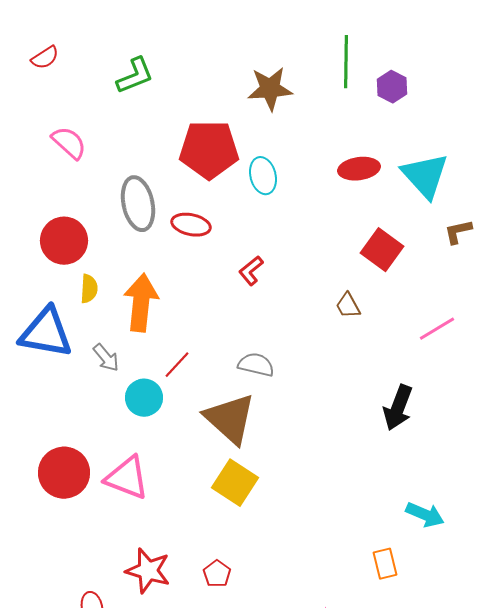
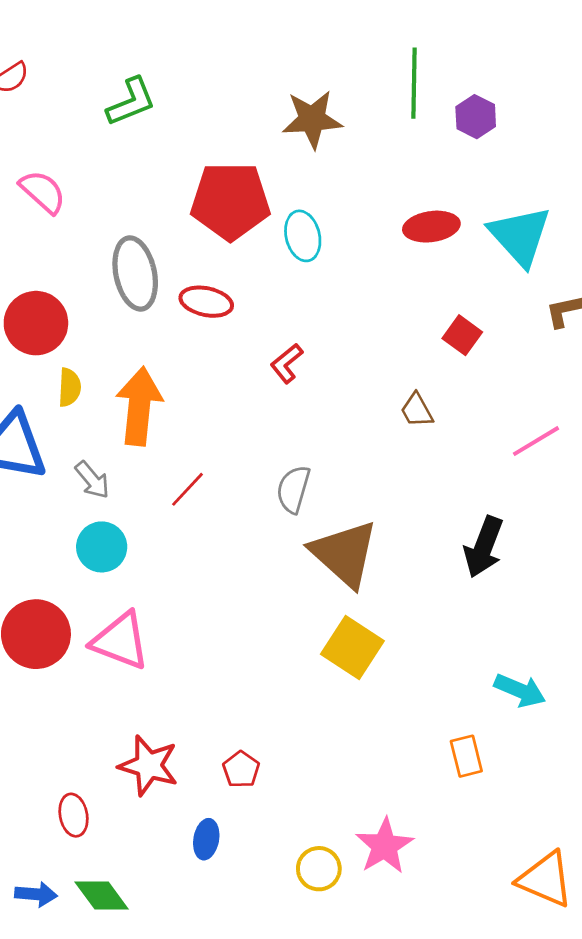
red square: (382, 250) -> (462, 335), size x0.7
gray semicircle: (256, 365) -> (293, 489), turned -87
cyan circle: (144, 398) -> (102, 547), moved
brown triangle: (230, 419) -> (344, 554), moved
yellow square: (235, 483) -> (352, 648), moved

